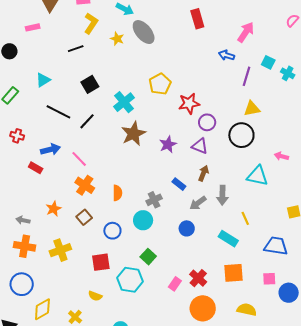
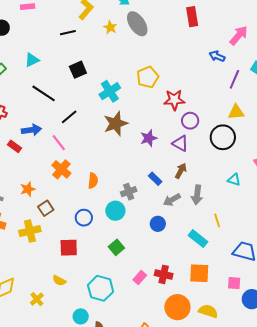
black line: (87, 121) -> (69, 117), moved
cyan triangle: (257, 176) -> (234, 180), size x0.6
brown square: (84, 217) -> (46, 208), moved
red cross: (198, 278) -> (164, 274), turned -36
cyan hexagon: (130, 280) -> (101, 288), moved
orange circle: (203, 308) -> (177, 307), moved

